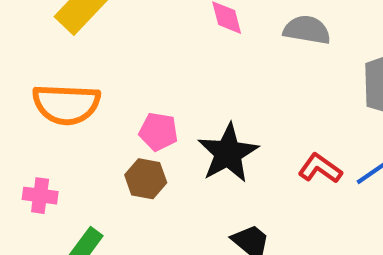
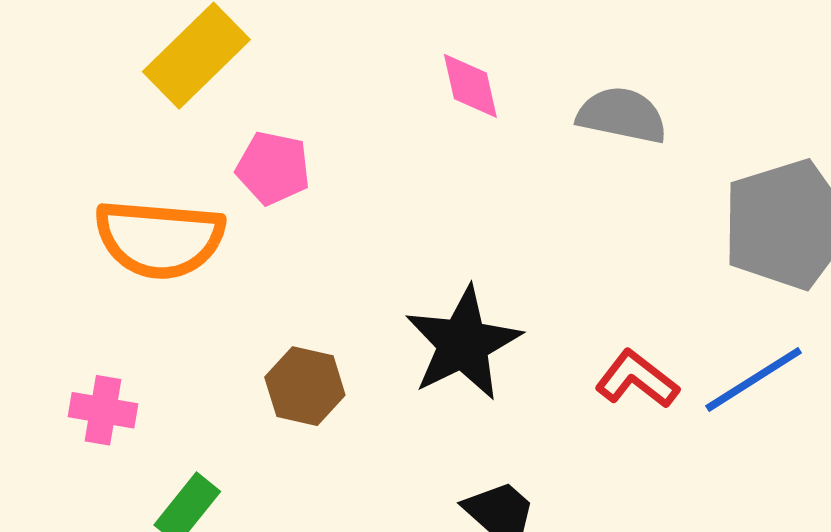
pink pentagon: (158, 132) -> (273, 168), moved

